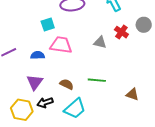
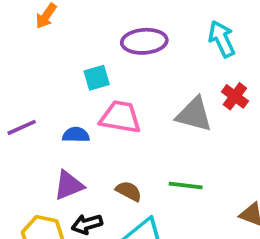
gray triangle: (100, 42) -> (194, 114), size x1.5
purple triangle: (35, 82) -> (69, 185), turned 30

